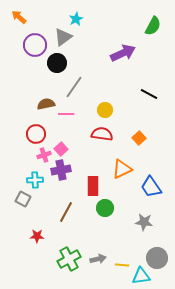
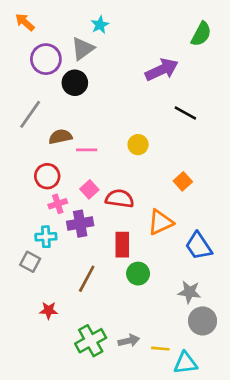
gray line: (74, 87) -> (30, 114), moved
black line: (149, 94) -> (185, 113), moved
red semicircle: (102, 134) -> (120, 199), moved
pink square: (61, 149) -> (89, 189), moved
gray circle: (157, 258) -> (203, 321), moved

